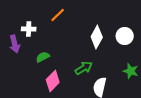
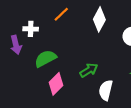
white diamond: (97, 37) -> (99, 19), moved
green semicircle: (43, 57) -> (45, 59), size x1.5

